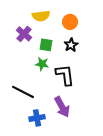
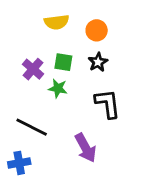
purple cross: (24, 34) -> (33, 69), moved
black L-shape: (65, 75) -> (108, 104), moved
blue cross: (37, 118) -> (19, 163), moved

